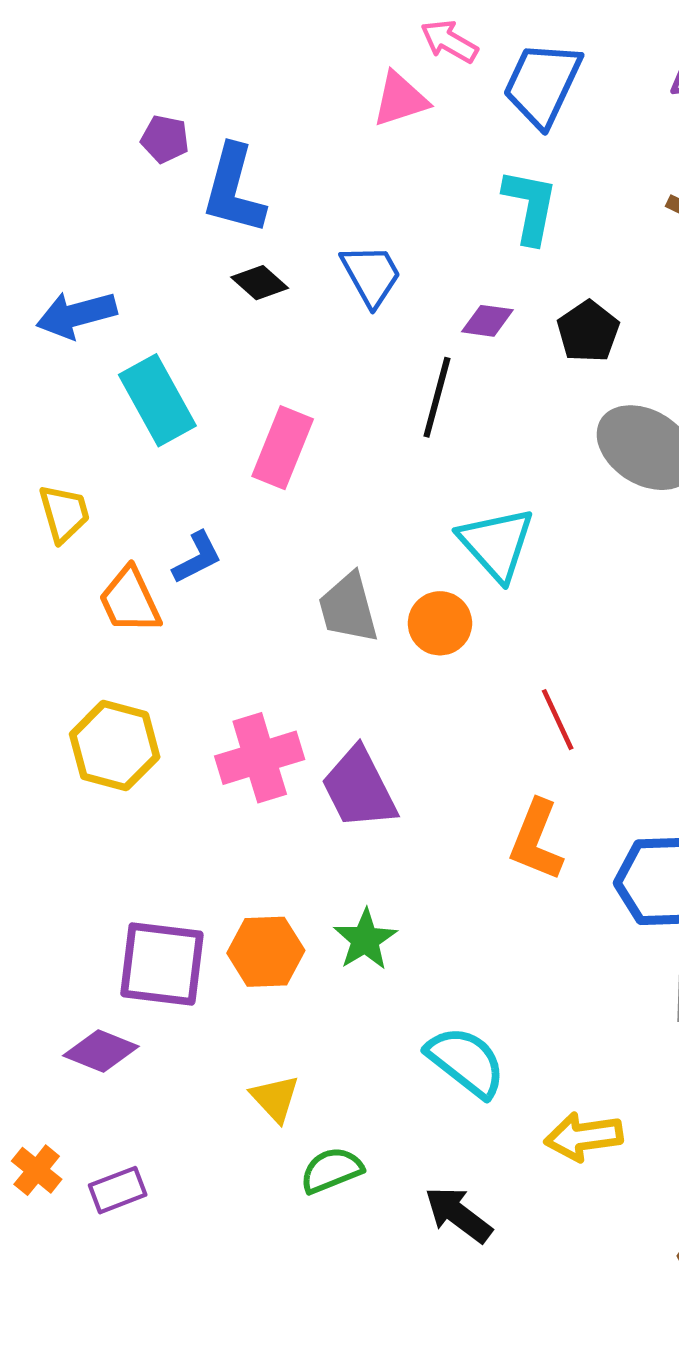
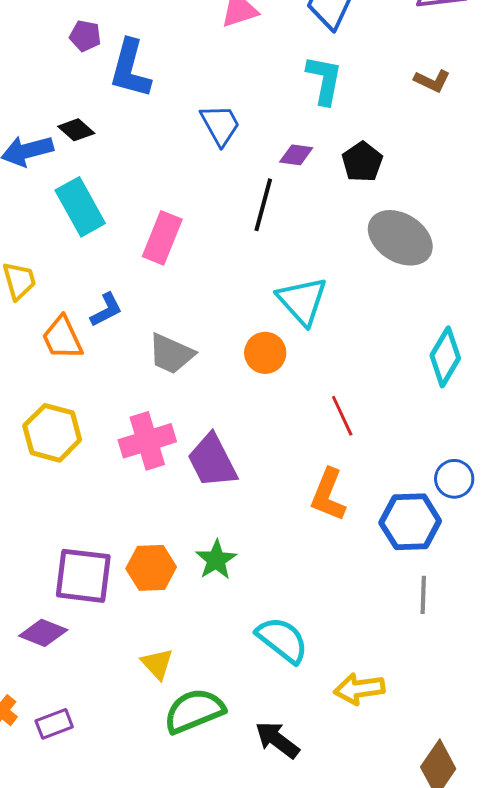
black diamond: (260, 283) -> (76, 130), moved
gray trapezoid: (348, 608) -> (171, 354), moved, turned -51
green semicircle: (332, 1170) -> (194, 711), size x1.5

